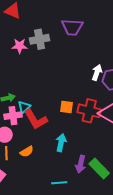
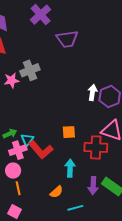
purple trapezoid: (72, 27) -> (67, 39), moved
red cross: (89, 111) -> (96, 147), moved
orange semicircle: (27, 152) -> (56, 192), moved

